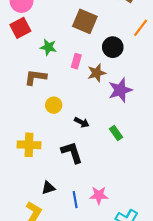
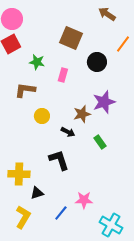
brown star: (97, 73) -> (82, 114), moved
yellow cross: (29, 145) -> (19, 174), moved
blue line: (75, 200) -> (61, 213), moved, turned 49

